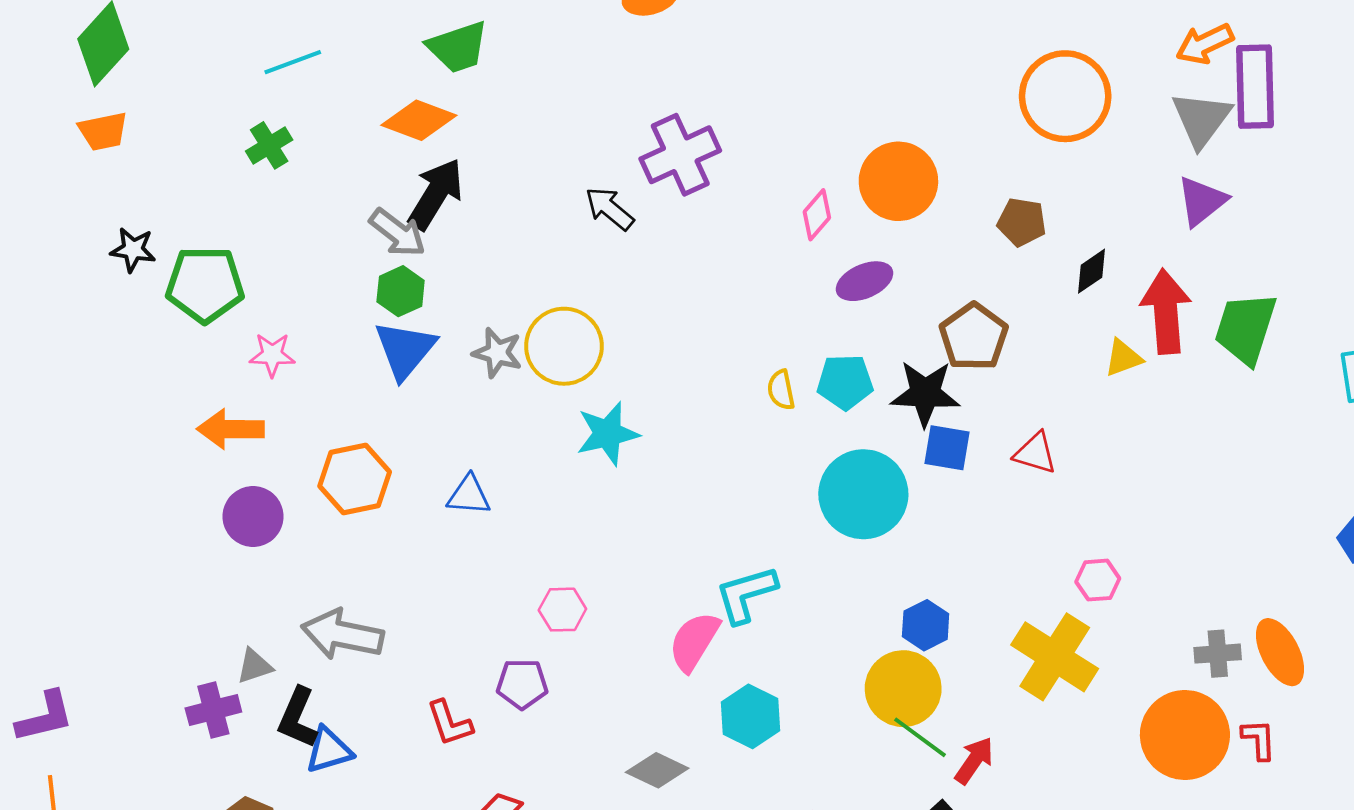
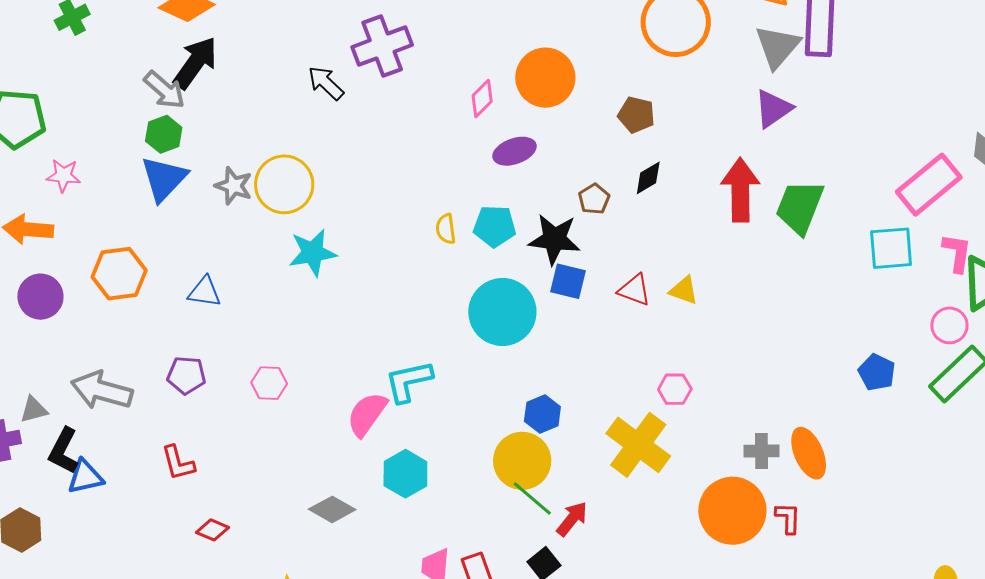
black diamond: (1091, 271) -> (648, 178), moved
brown pentagon: (974, 337) -> (594, 199), size x0.6
yellow triangle: (1123, 358) -> (684, 290), moved, turned 36
purple pentagon: (522, 684) -> (186, 375), moved

